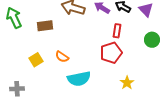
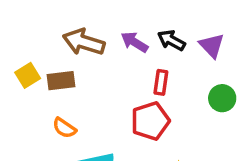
brown rectangle: (45, 26) -> (61, 81), moved
yellow square: (36, 60) -> (28, 75), moved

